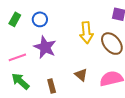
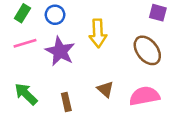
yellow arrow: (86, 33) -> (98, 33), moved
pink line: (17, 57) -> (25, 43), moved

